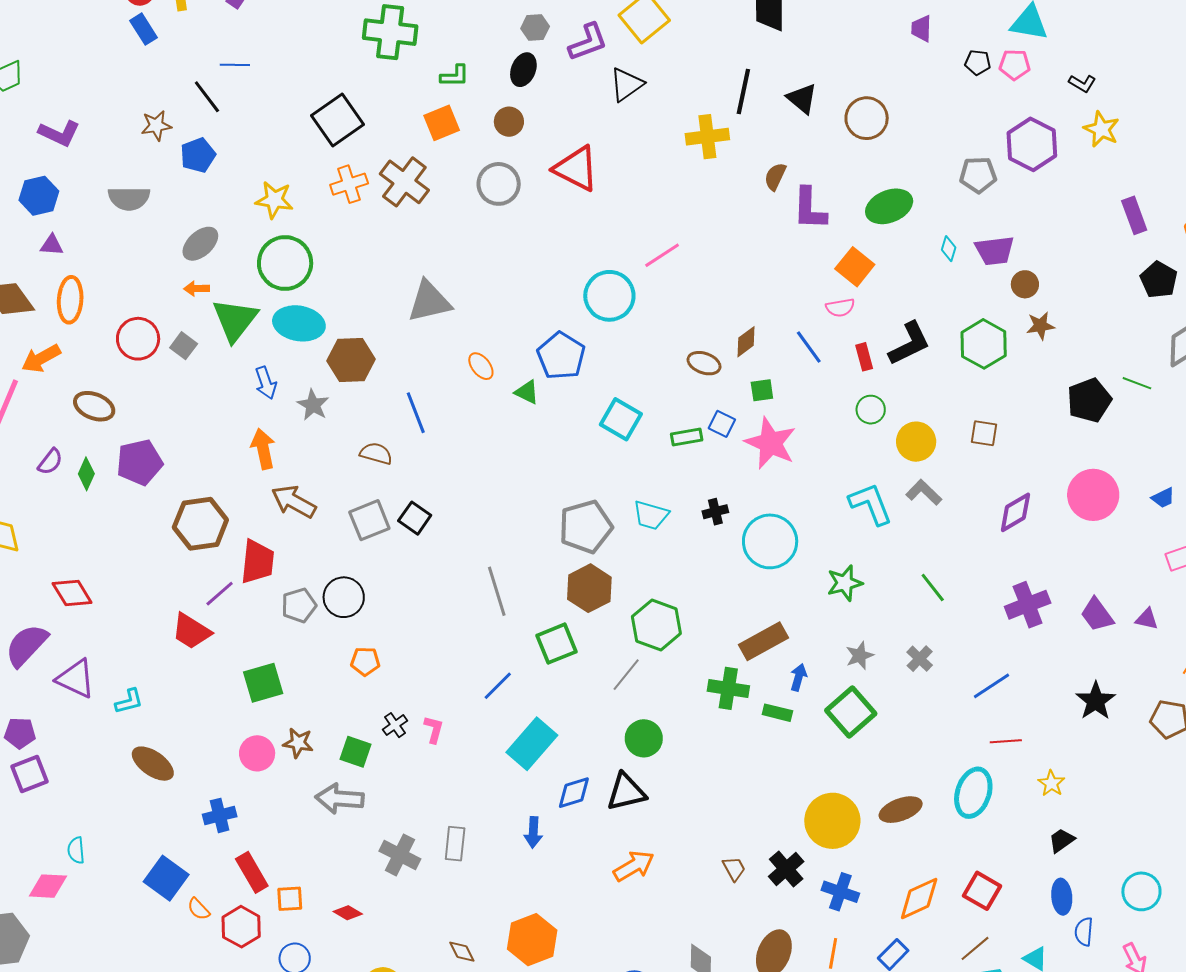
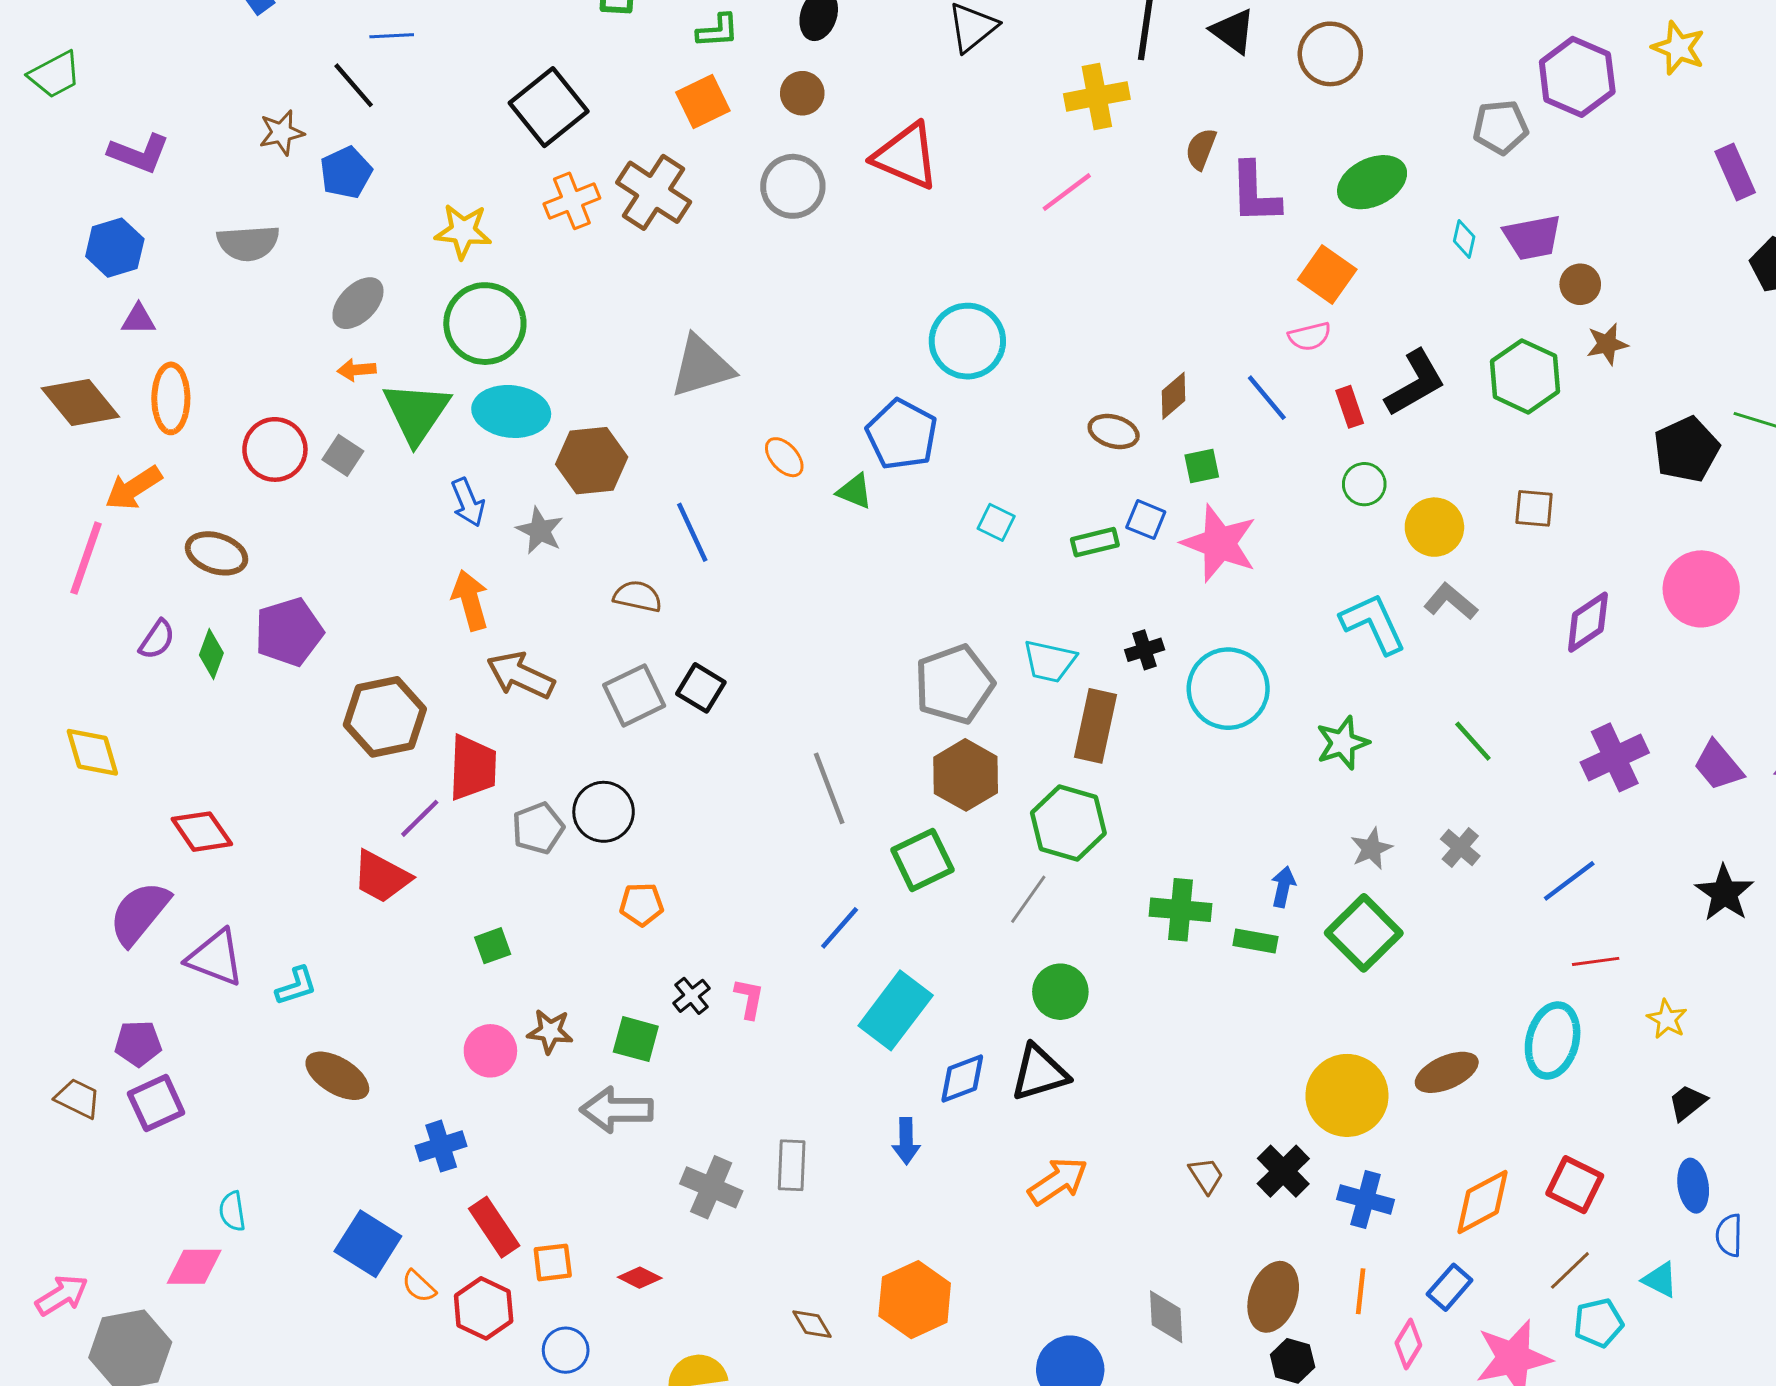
pink line: (662, 255) -> (1067, 192), moved
cyan square: (621, 419) -> (996, 522), size x0.6
brown rectangle: (763, 641) -> (1096, 726), moved, turned -45
green square: (263, 683) -> (493, 946), size x0.6

